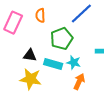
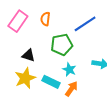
cyan rectangle: (53, 64) -> (51, 82), moved
yellow star: (31, 79) -> (25, 78), turned 30

